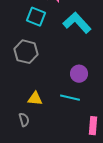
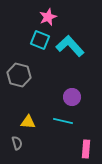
cyan square: (36, 17) -> (40, 40), moved

